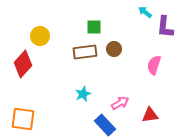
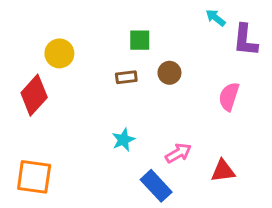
brown rectangle: (85, 52) -> (126, 77), size x0.6

